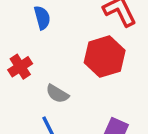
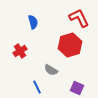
gray semicircle: (57, 94) -> (51, 70), moved

